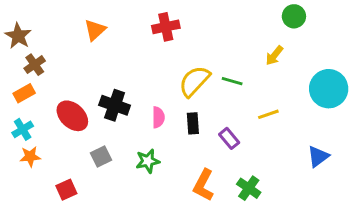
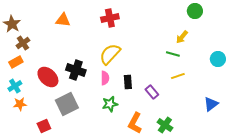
orange triangle: (95, 30) -> (63, 20), turned 49
yellow semicircle: (194, 81) -> (110, 54), moved
green line: (232, 81) -> (173, 54), moved
cyan circle: (329, 89) -> (218, 59), size x0.6
gray square: (101, 157) -> (67, 104), size x1.6
green star: (148, 161) -> (110, 104), moved

